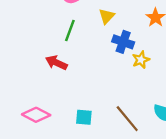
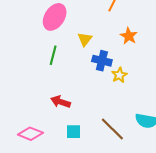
red arrow: (56, 63) -> (61, 102), moved

